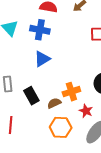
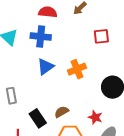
orange cross: (71, 92) -> (77, 69), moved
black rectangle: (31, 96) -> (38, 118), moved

